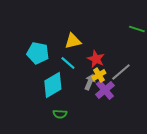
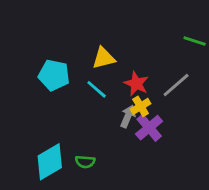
gray line: (121, 72) -> (176, 85), moved
cyan diamond: (53, 85) -> (50, 162), moved

